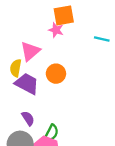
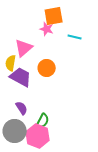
cyan line: (102, 39) -> (75, 37), moved

